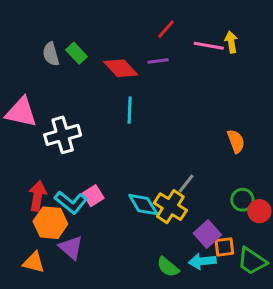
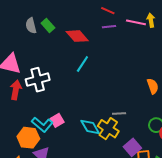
red line: (166, 29) -> (108, 11), turned 72
purple line: (158, 61) -> (109, 27), moved
cyan line: (130, 110) -> (82, 64), turned 30
gray line: (186, 184) -> (119, 114), turned 48
red arrow: (38, 196) -> (16, 90), moved

